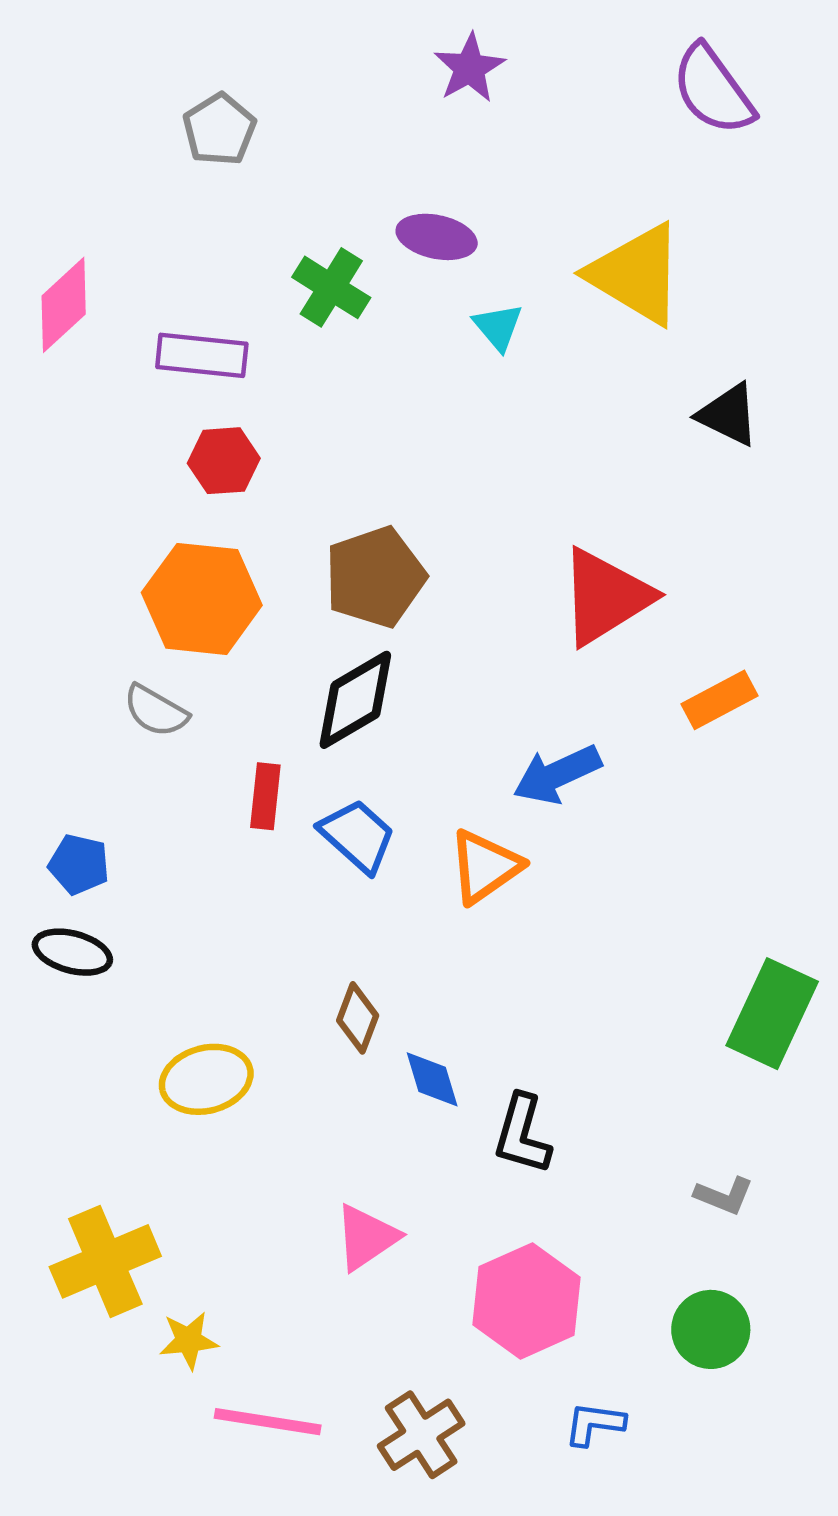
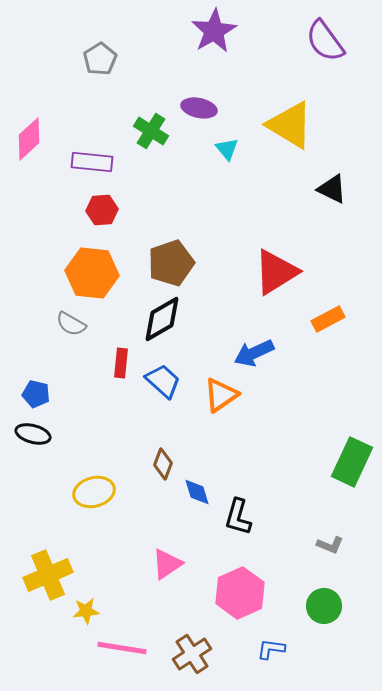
purple star: (469, 68) -> (214, 31), size x1.4

